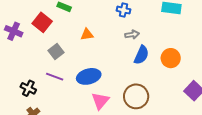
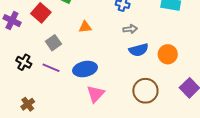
blue semicircle: (141, 55) -> (139, 50), turned 48
black cross: (28, 88) -> (24, 62), moved
brown circle: (136, 96) -> (145, 91), moved

